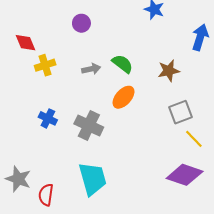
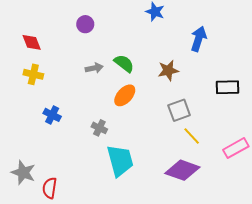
yellow cross: (45, 65) -> (33, 74), moved, turned 30
gray cross: (89, 125) -> (99, 128), moved, size x0.6
cyan trapezoid: (93, 179) -> (120, 161), moved

